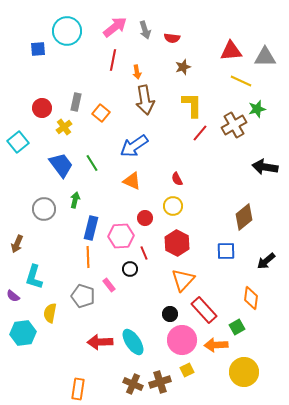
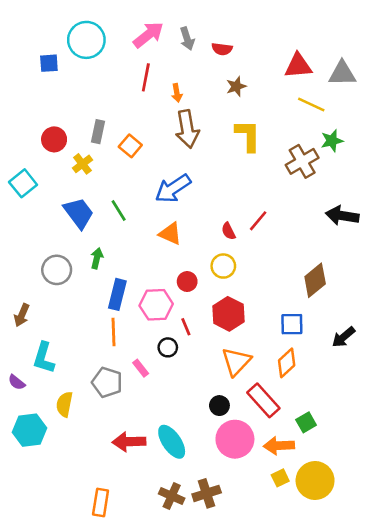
red line: (200, 133) -> (258, 221), moved
orange diamond: (251, 298) -> (287, 363), moved, turned 40
yellow square: (187, 370) -> (280, 478), moved

